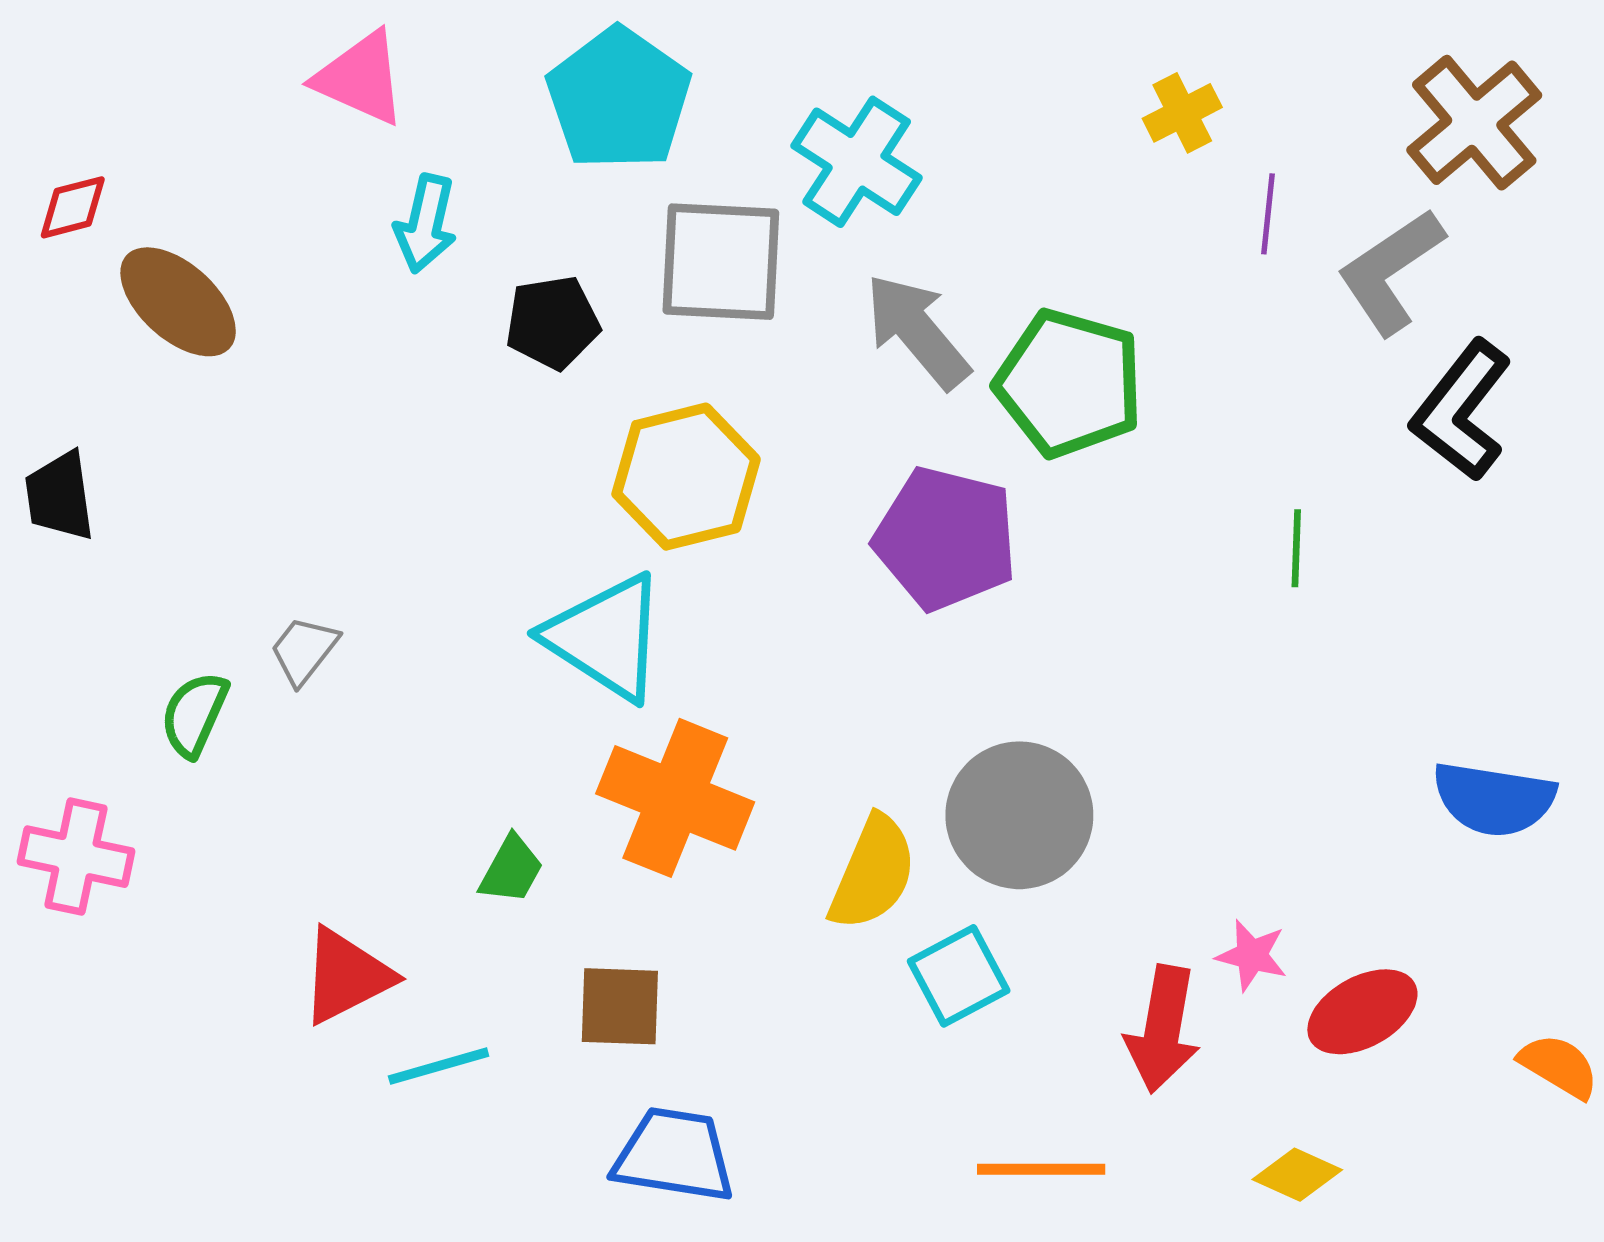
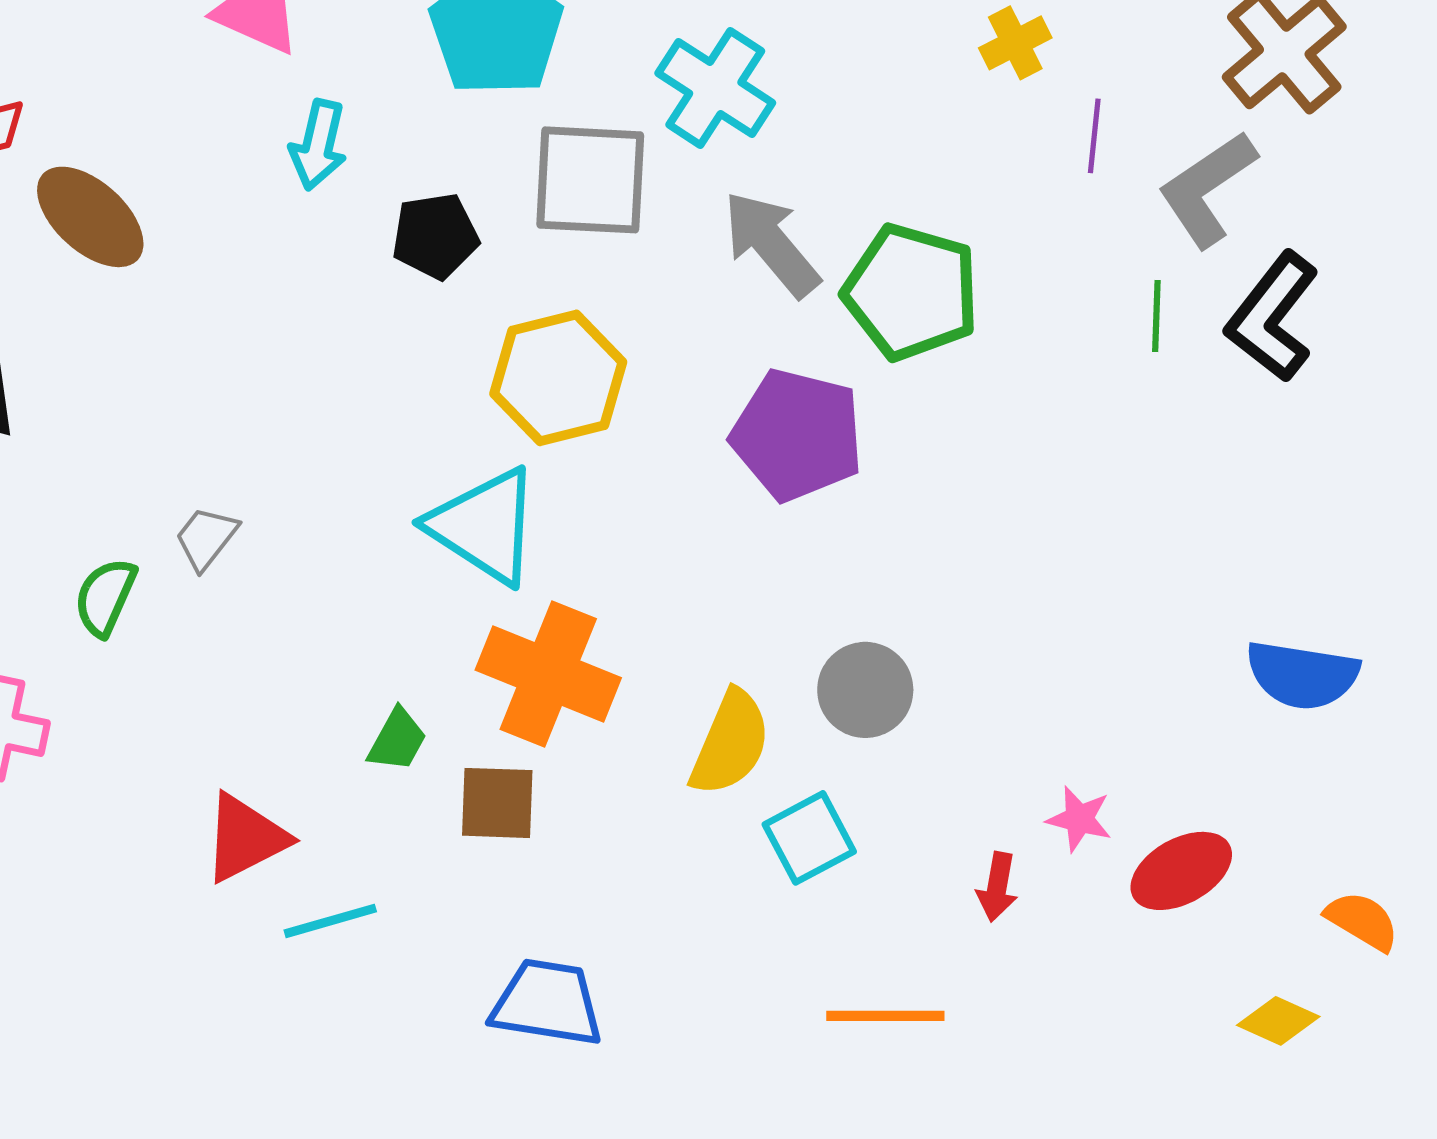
green line: (1296, 548) -> (1156, 316), moved
gray circle: (1019, 815) -> (865, 690), size x0.7
brown square: (620, 1006) -> (497, 803), moved
red arrow: (1163, 1029) -> (997, 887), size x0.6
yellow diamond: (1297, 1175) -> (1278, 1021), moved

